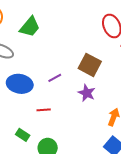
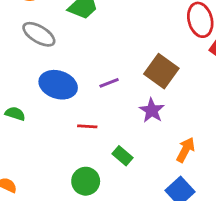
green rectangle: (23, 135) -> (122, 156), moved

